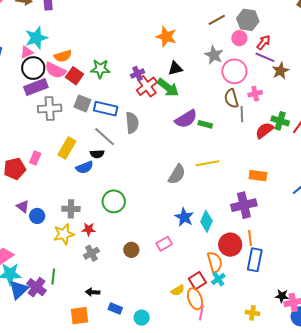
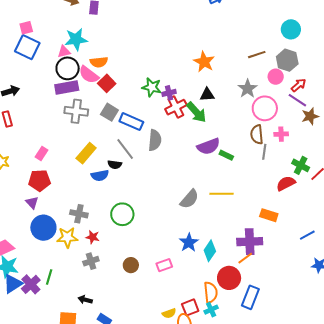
green star: (100, 69) -> (152, 87), moved
red semicircle: (264, 130) -> (286, 183), moved
pink rectangle: (35, 158) -> (42, 153), moved
red pentagon: (15, 169) -> (39, 180), moved
blue circle: (37, 216) -> (43, 228), moved, size x1.6
orange line: (250, 238) -> (245, 258), moved, turned 49

